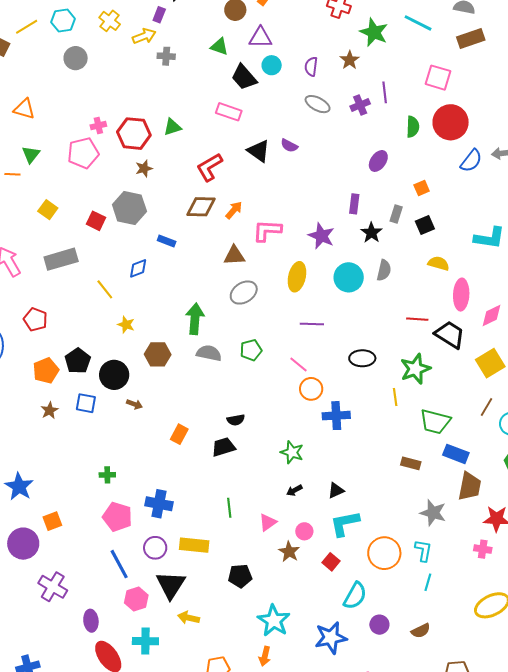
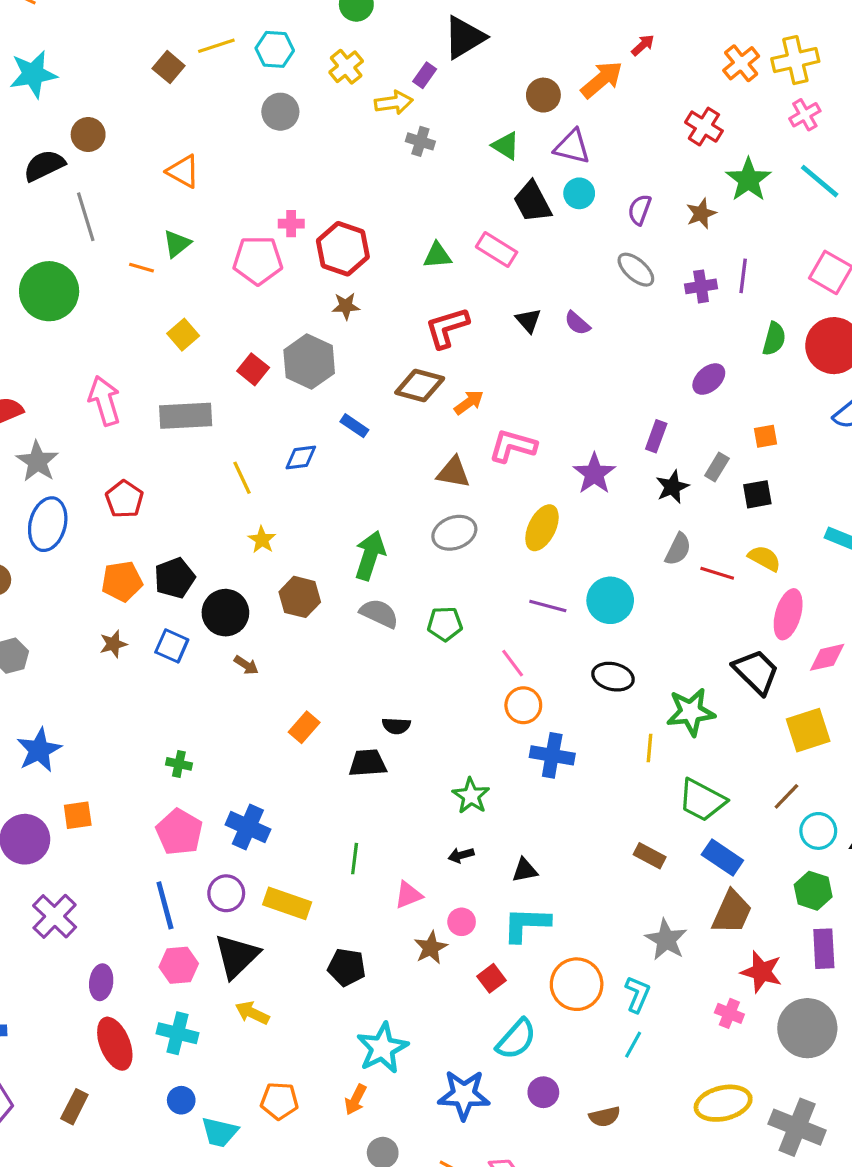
green triangle: (172, 127) -> (437, 255), moved
black triangle: (259, 151) -> (528, 320), size x0.7
cyan circle: (349, 277) -> (610, 600), moved
red line: (417, 319) -> (717, 573), moved

